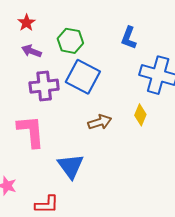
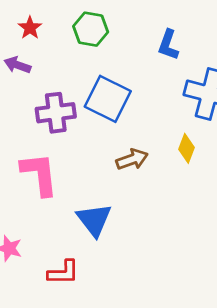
green hexagon: (70, 41) -> (91, 29), moved
purple arrow: (32, 51) -> (17, 65), moved

